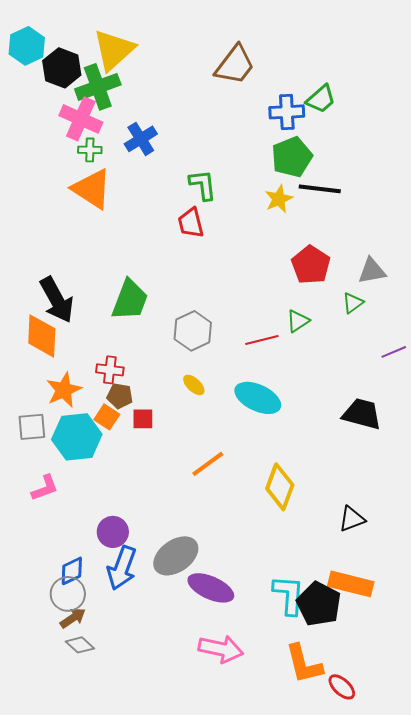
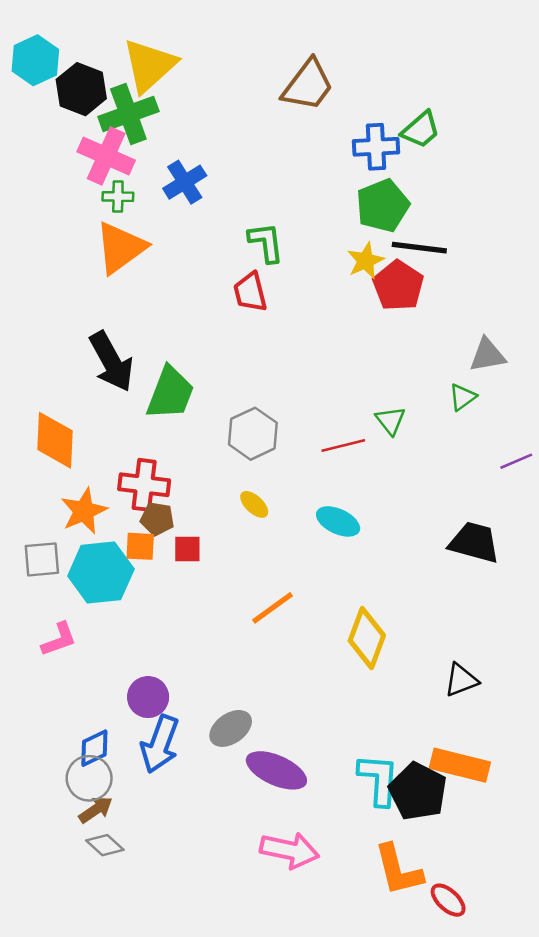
orange triangle: (92, 189) -> (121, 248), turned 51
red pentagon: (311, 265) -> (398, 286), moved
black arrow: (57, 300) -> (111, 362), moved
green triangle: (298, 321) -> (390, 421), turned -35
red cross: (110, 370) -> (144, 485), size x1.4
cyan ellipse: (258, 398) -> (338, 521), size x0.7
orange square: (107, 417) -> (140, 546), turned -30
gray ellipse: (176, 556) -> (231, 728), size x0.7

